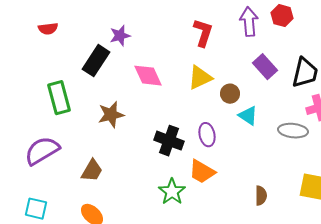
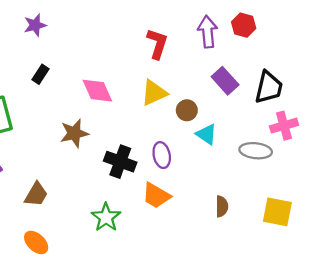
purple star: (120, 36) -> (35, 25), moved
black rectangle: (96, 61) -> (40, 74), size x0.6
brown star: (111, 115) -> (74, 133), moved
green star: (172, 192) -> (106, 217), moved
brown semicircle: (261, 196) -> (222, 206), moved

